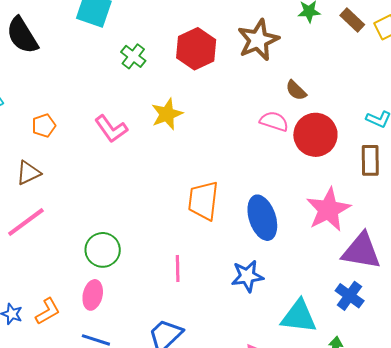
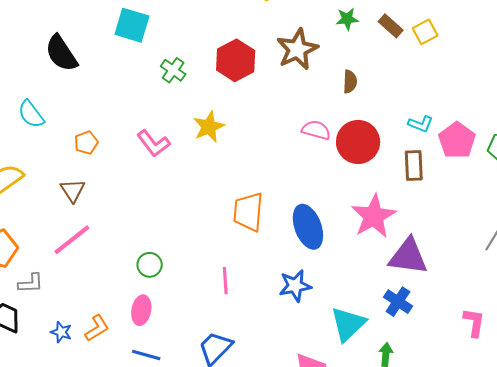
brown semicircle: (296, 90) -> (350, 82), moved, turned -130
brown triangle: (28, 173) -> (73, 190), turned -36
green circle: (103, 250) -> (150, 265), size x0.7
cyan triangle: (299, 316) -> (348, 324), turned -48

